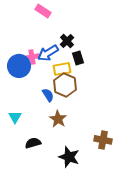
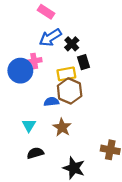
blue arrow: (48, 53) -> (50, 37), moved
blue semicircle: (48, 95) -> (51, 102), turned -64
cyan triangle: (15, 117) -> (29, 125), moved

